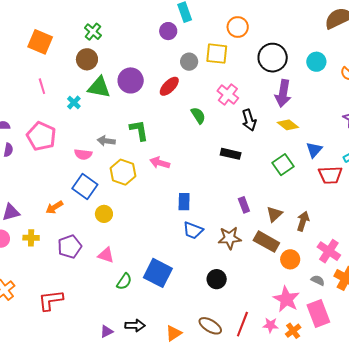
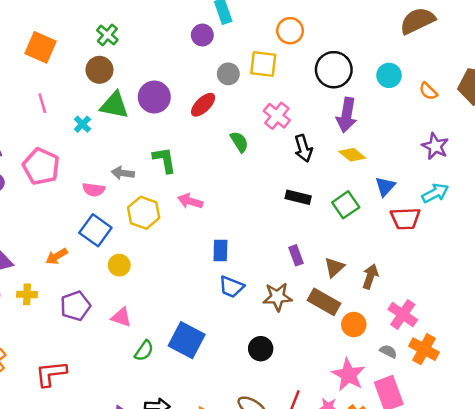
black rectangle: (231, 154) -> (298, 197), moved

